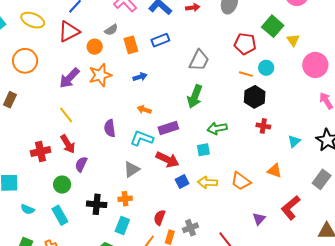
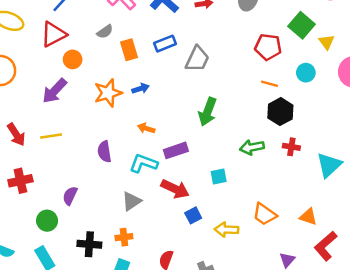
orange circle: (95, 47) -> (73, 59), moved
gray trapezoid: (199, 60) -> (197, 59), moved
cyan circle: (266, 68) -> (306, 73), moved
orange star: (100, 75) -> (108, 93), moved
yellow line: (66, 115) -> (51, 136), turned -60
green arrow: (217, 128) -> (252, 147), moved
cyan triangle: (294, 141) -> (329, 165), size x1.6
red arrow: (68, 144) -> (16, 135), moved
orange triangle: (275, 171) -> (308, 217), moved
yellow arrow: (208, 182) -> (226, 230), moved

